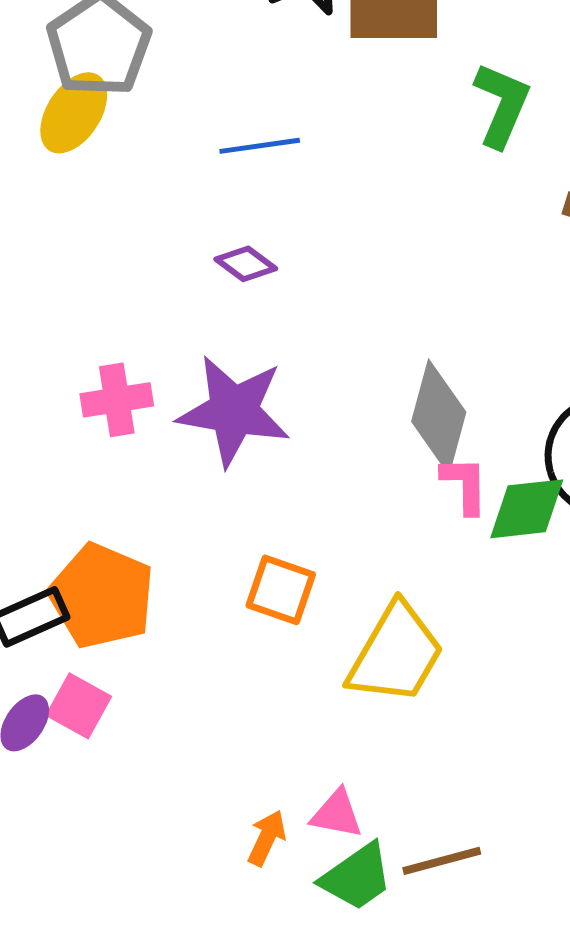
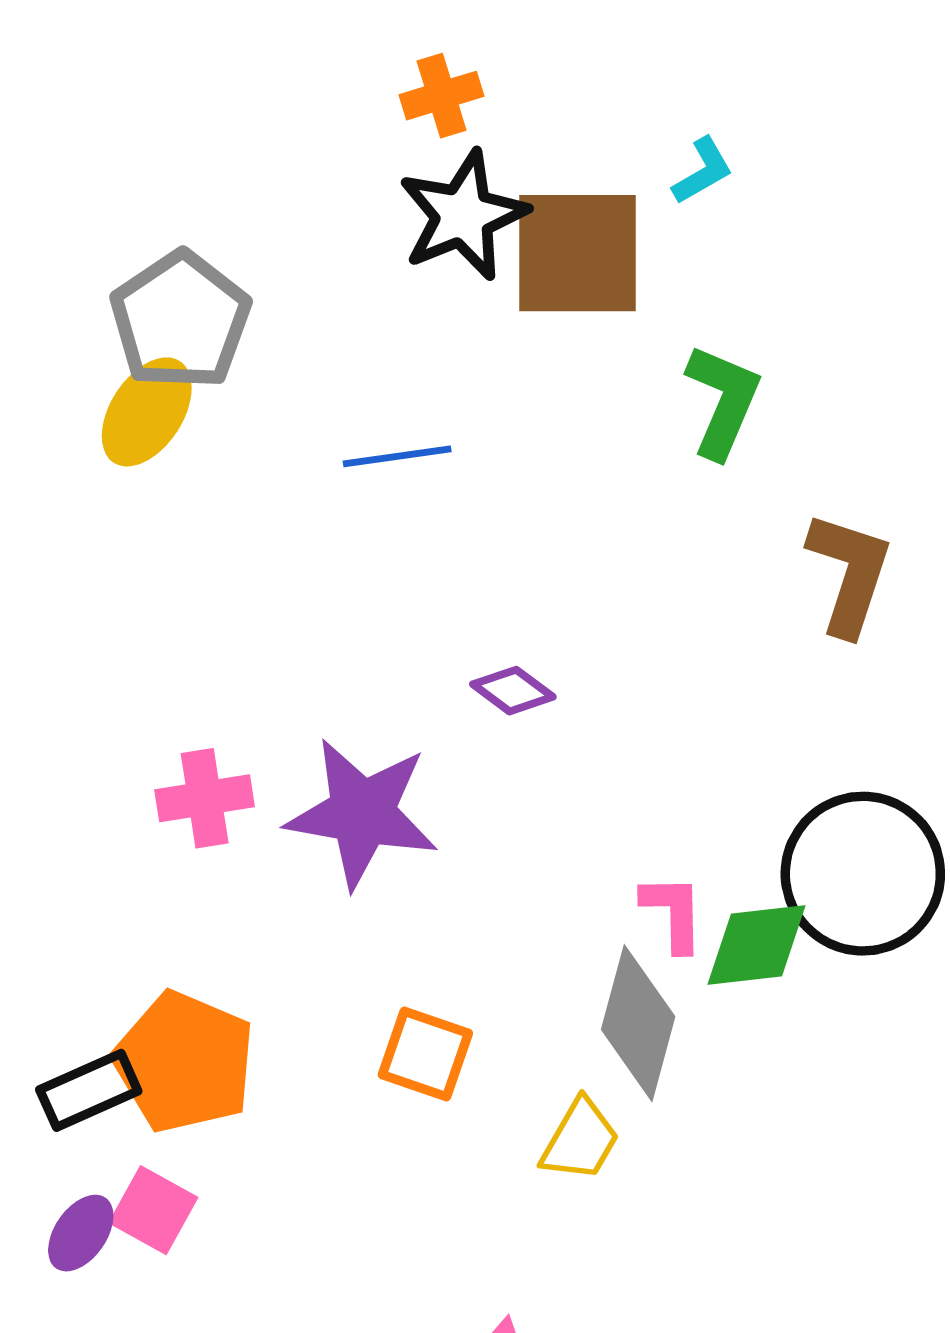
purple diamond: (246, 264) -> (513, 691), moved
gray diamond: (439, 417) -> (638, 1023), moved
yellow trapezoid: (396, 654) -> (580, 1140), size x0.6

